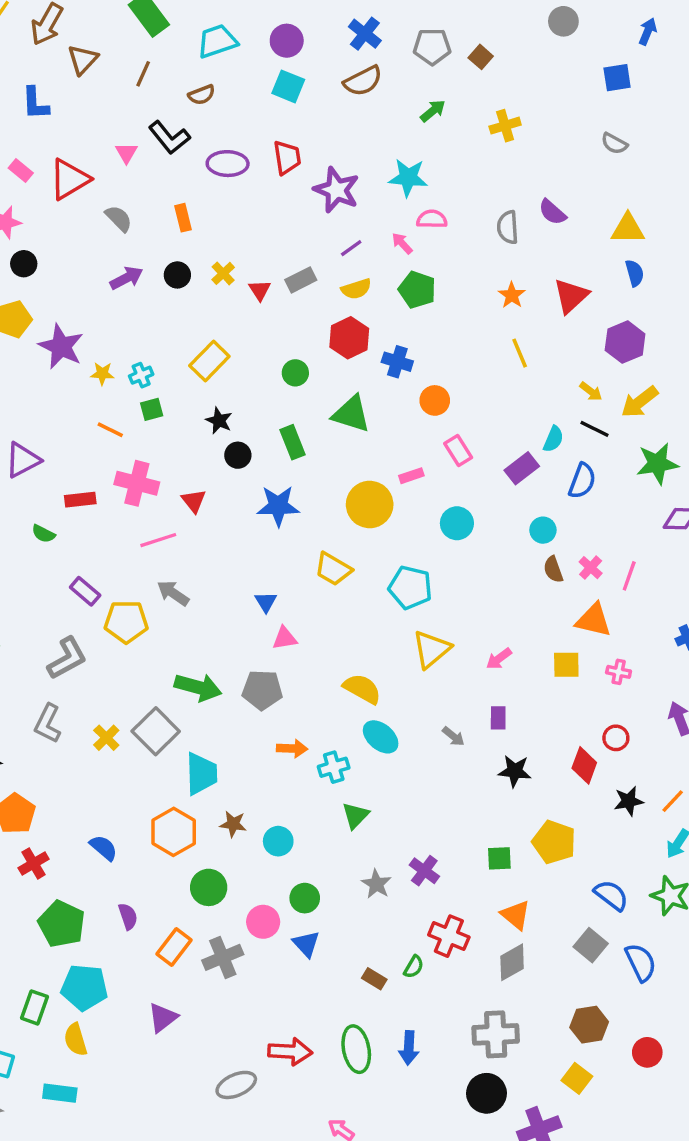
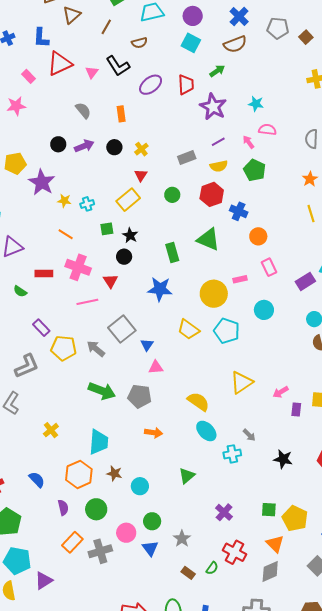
green arrow: (433, 111) -> (217, 71), moved
purple ellipse: (228, 164) -> (151, 85), turned -45
cyan star: (408, 178) -> (256, 104), size x0.7
red triangle: (69, 179) -> (60, 64), moved
black circle: (24, 264) -> (58, 144), moved
red triangle: (260, 290) -> (141, 175), moved
green circle: (295, 373) -> (172, 195), moved
green square: (152, 409) -> (107, 229), moved
black circle: (238, 455) -> (124, 257), moved
cyan pentagon: (410, 587) -> (227, 331), moved
gray arrow: (173, 593) -> (96, 349), moved
purple rectangle: (498, 718) -> (296, 409), moved
gray square: (156, 731) -> (122, 329), moved
yellow cross: (106, 738) -> (51, 430), moved
cyan cross: (334, 767) -> (232, 454), moved
yellow pentagon: (554, 842) -> (295, 518), moved
gray star: (376, 884) -> (182, 539), moved
purple semicircle: (128, 916) -> (63, 508), moved
purple triangle: (163, 1018) -> (44, 581), moved

